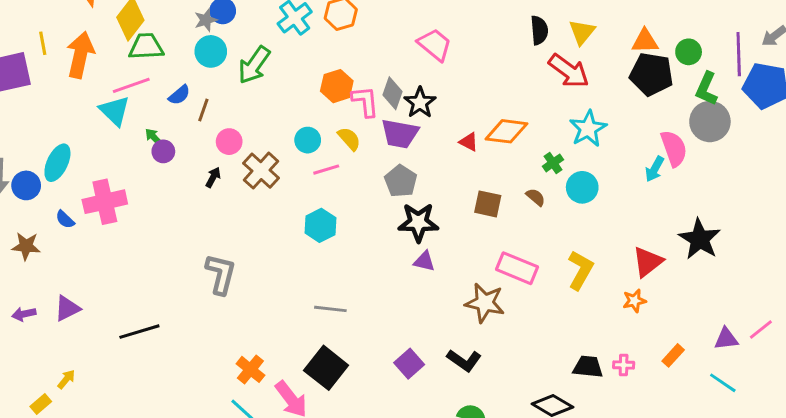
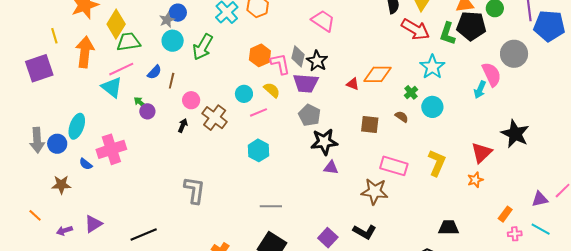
yellow line: (43, 43) -> (54, 36), moved
green L-shape: (706, 89) -> (447, 33), moved
pink cross: (624, 365) -> (515, 234), moved

